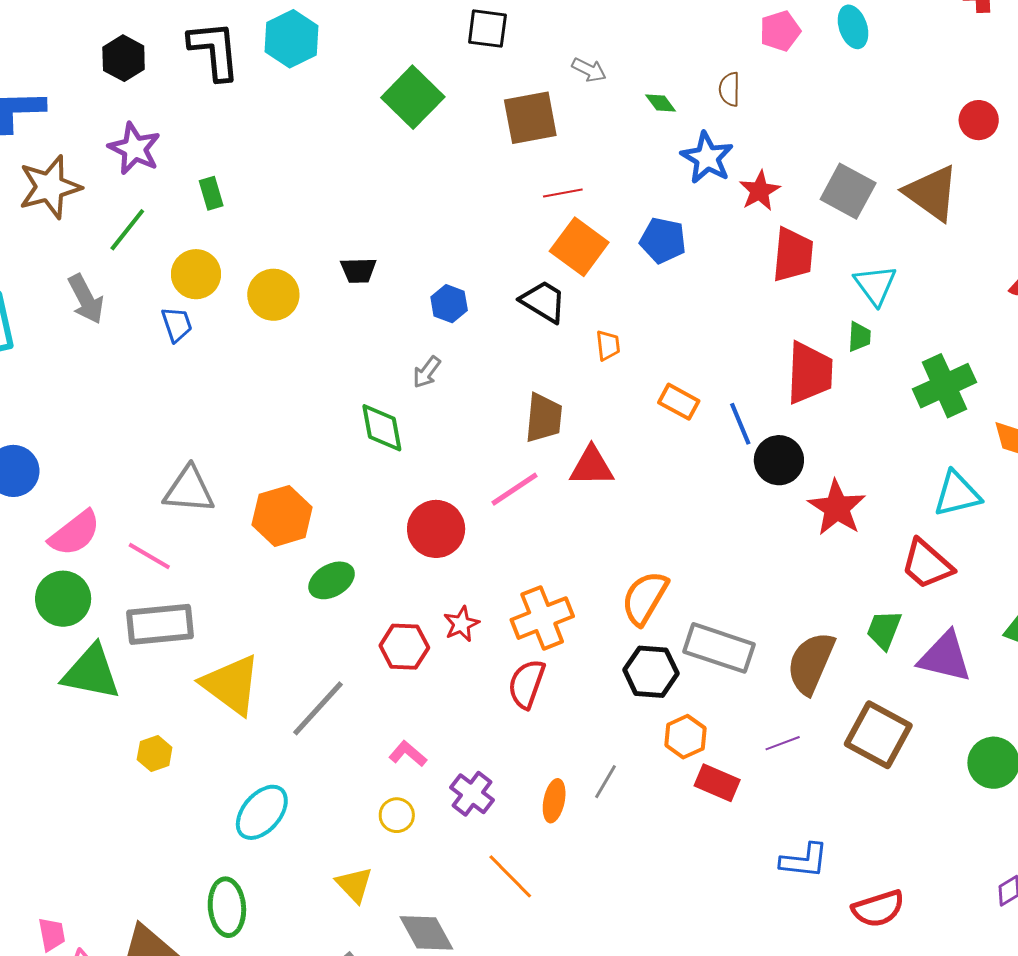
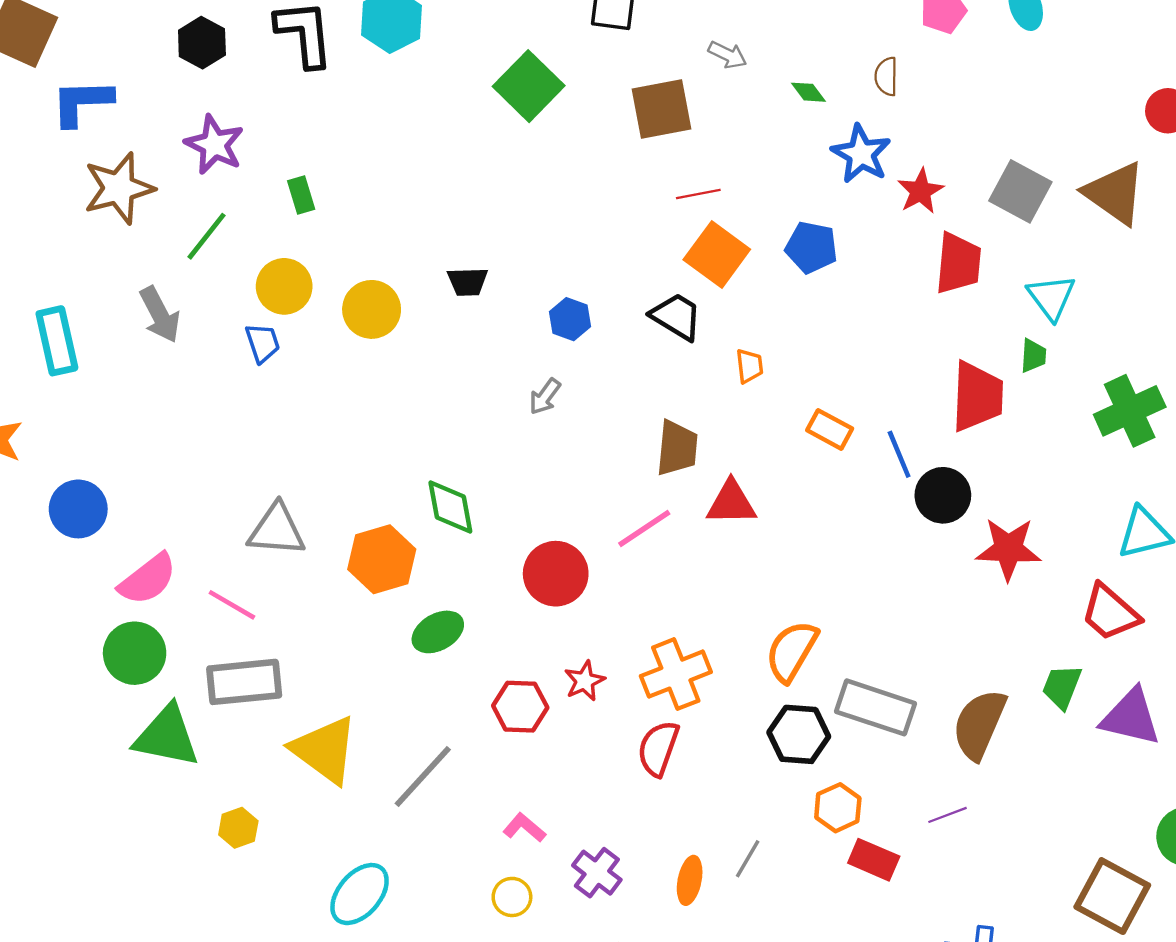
green diamond: (382, 428) -> (450, 507), moved
red star: (837, 508) -> (1008, 549), turned -30
brown square: (878, 735) -> (1112, 896), moved

